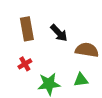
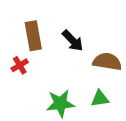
red cross: (25, 64) -> (20, 65), moved

